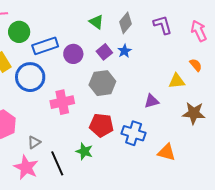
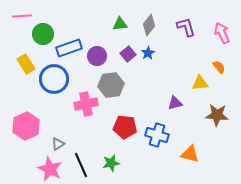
green triangle: (96, 22) -> (120, 24), turned -42
gray hexagon: (102, 83) -> (111, 85), moved
green star: (84, 151) -> (111, 163), moved, turned -30

